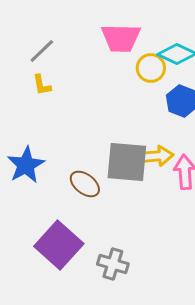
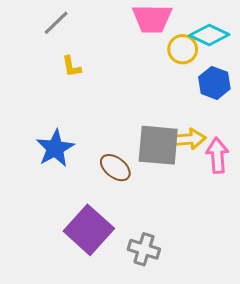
gray line: (42, 51) -> (56, 23), moved

